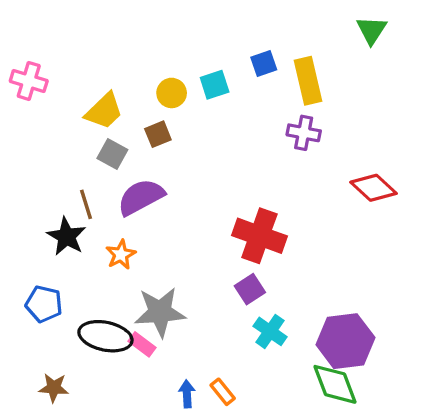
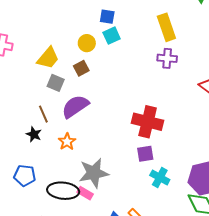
blue square: (264, 63) -> (107, 17), moved, turned 35
black star: (66, 236) -> (34, 134), size x0.7
purple square: (250, 289) -> (145, 154), turned 30

